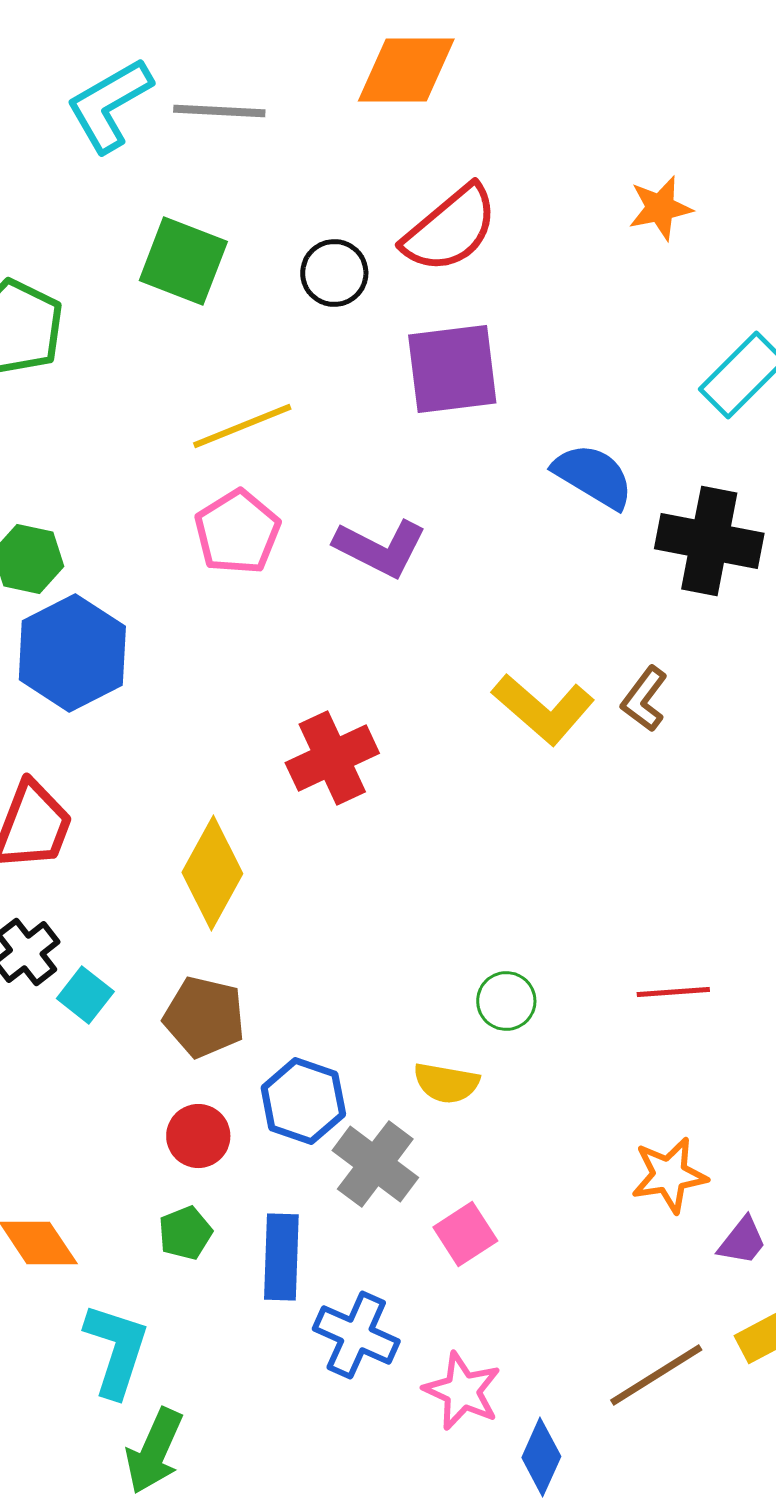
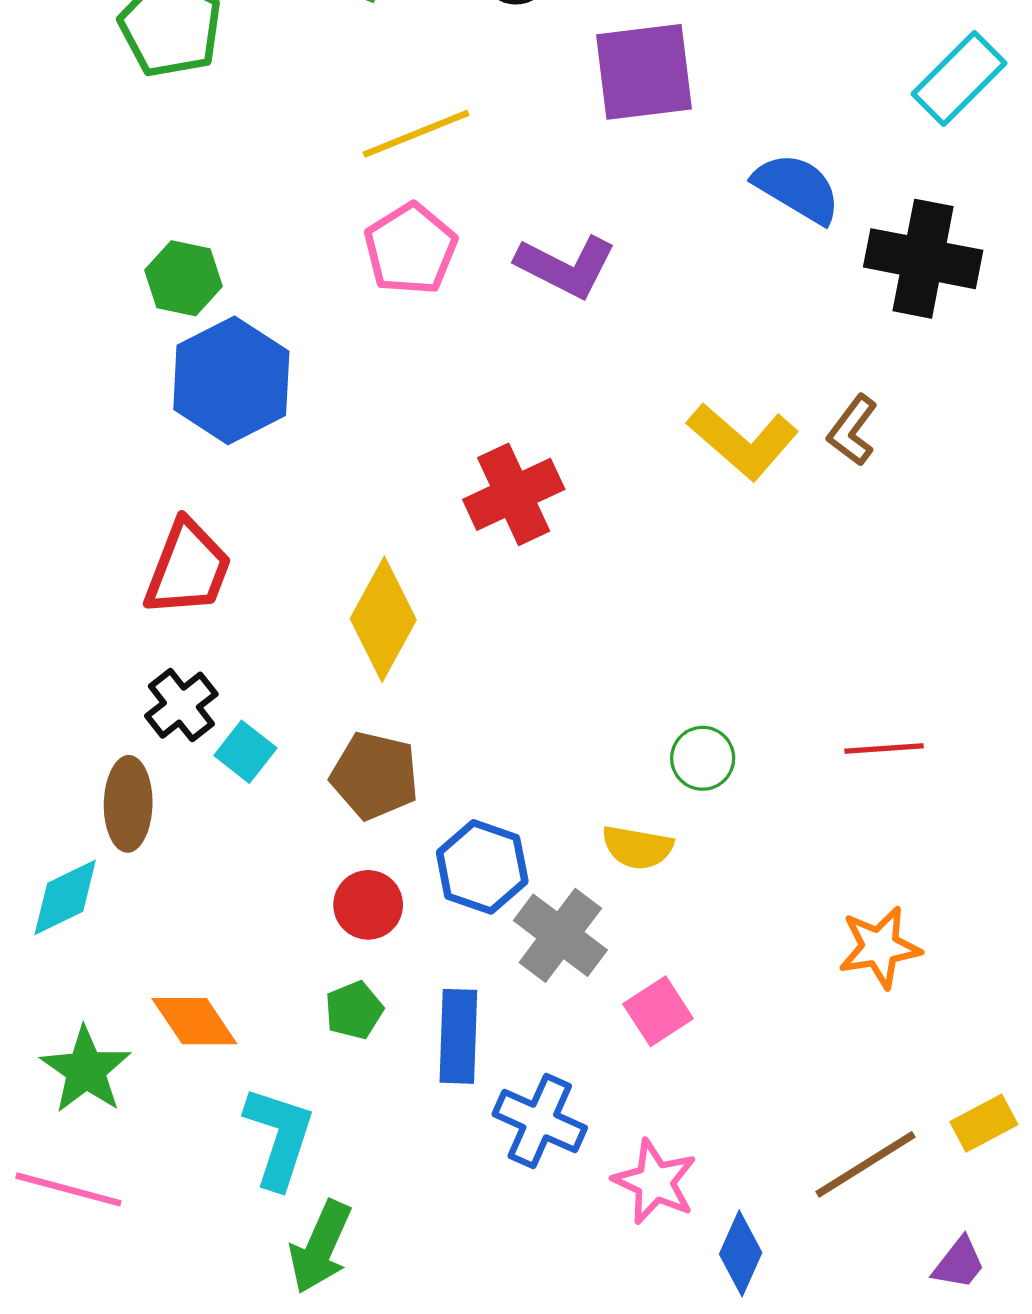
purple trapezoid: (742, 1241) -> (959, 1263), moved

